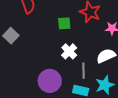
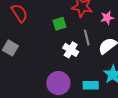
gray line: (84, 71) -> (87, 38), moved

